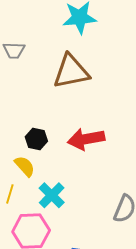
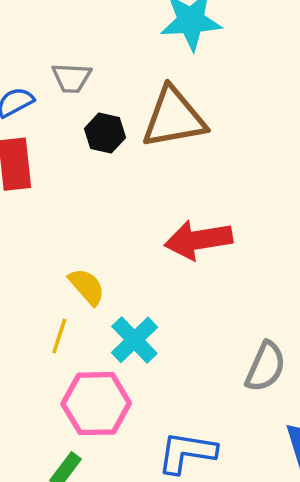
black hexagon: (36, 139) -> (105, 133), moved

